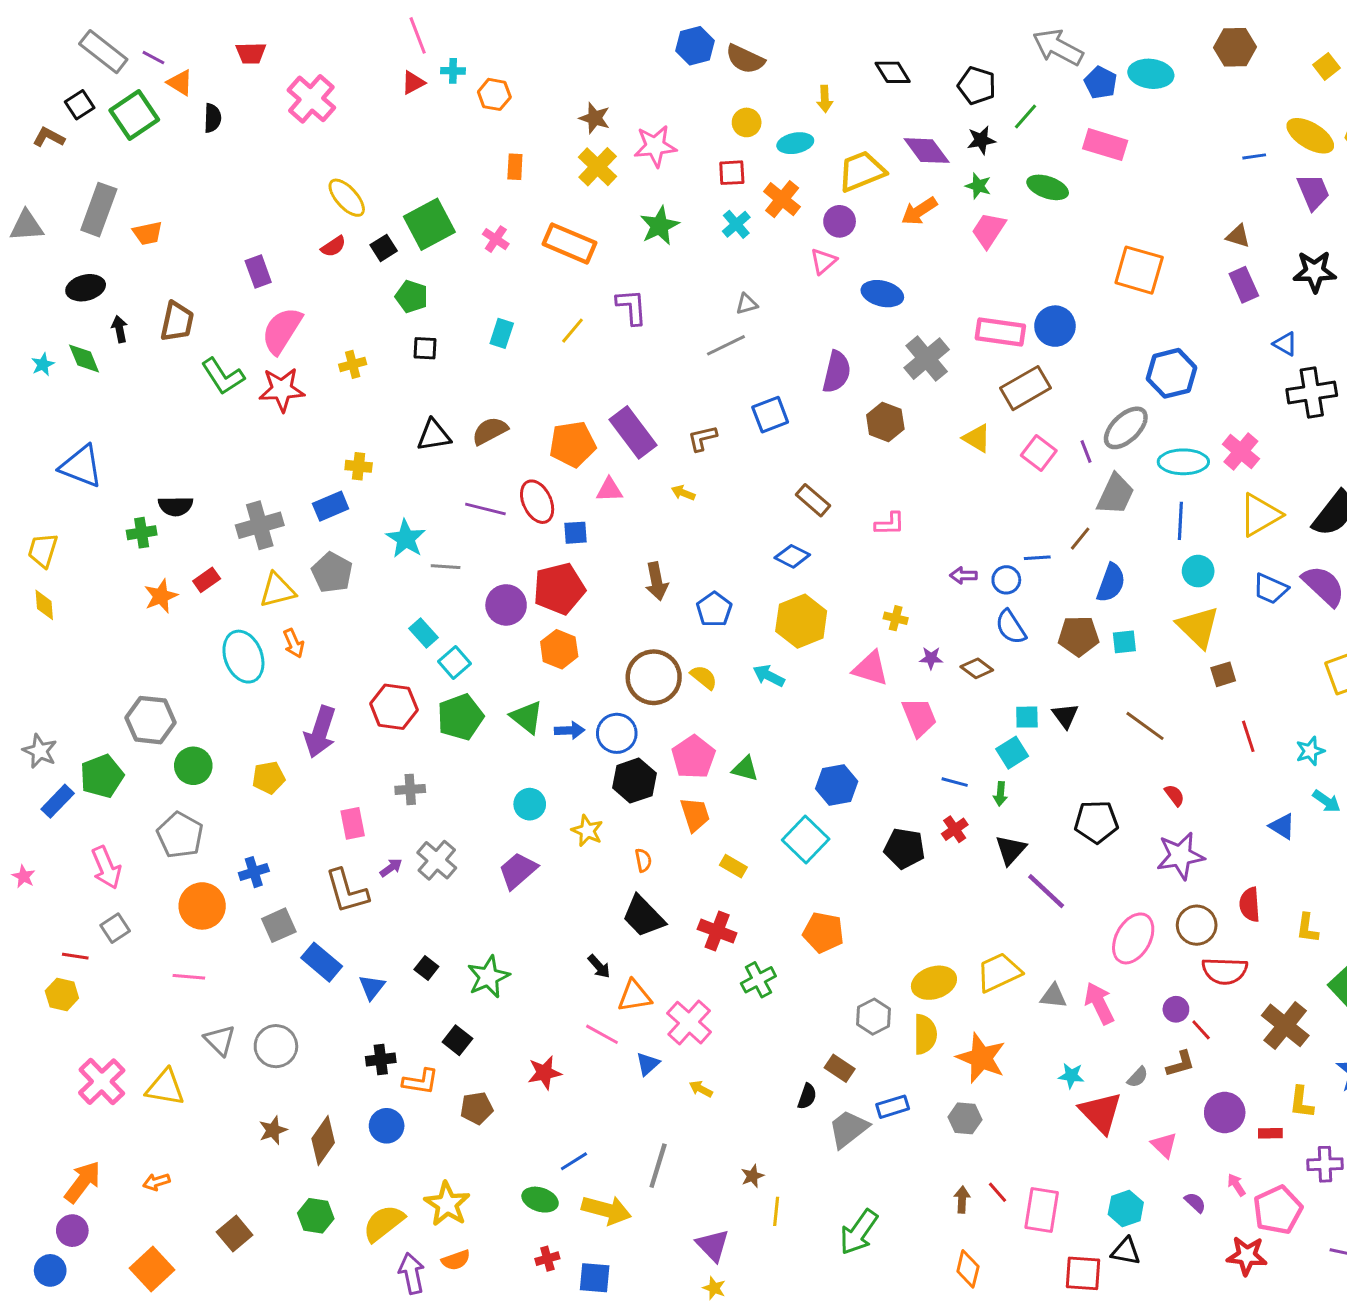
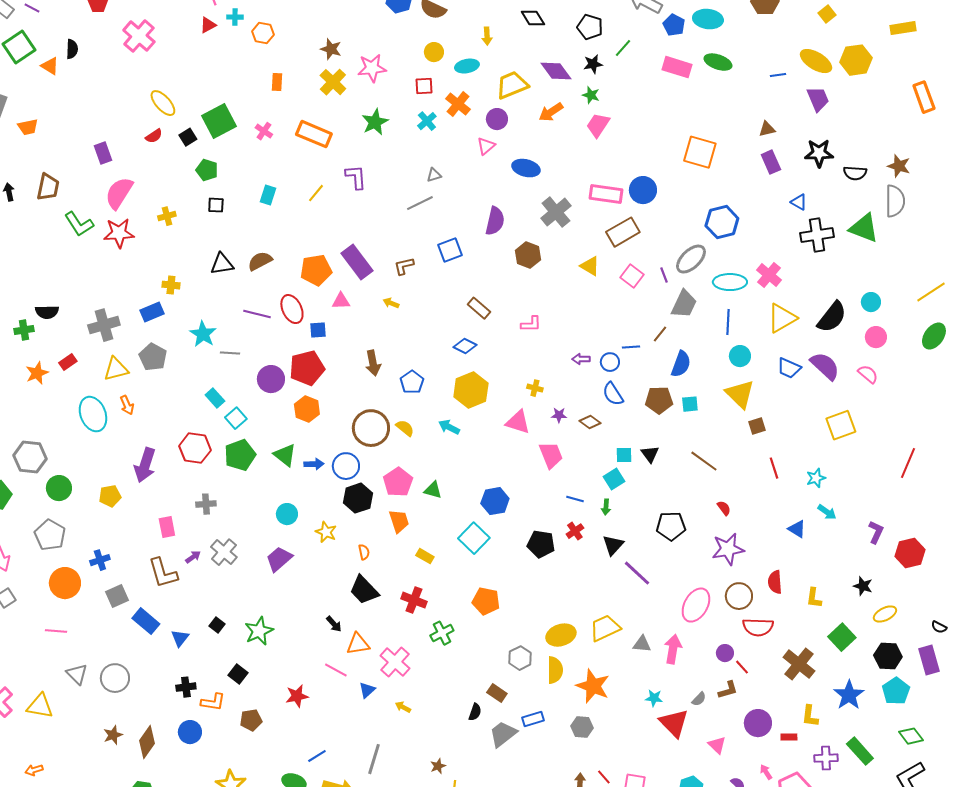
orange triangle: (180, 83) -> (50, 66), moved
green ellipse: (1048, 187) -> (718, 62), moved
brown triangle: (1238, 236) -> (767, 129), turned -30
pink arrow: (1099, 1003) -> (673, 649), turned 36

